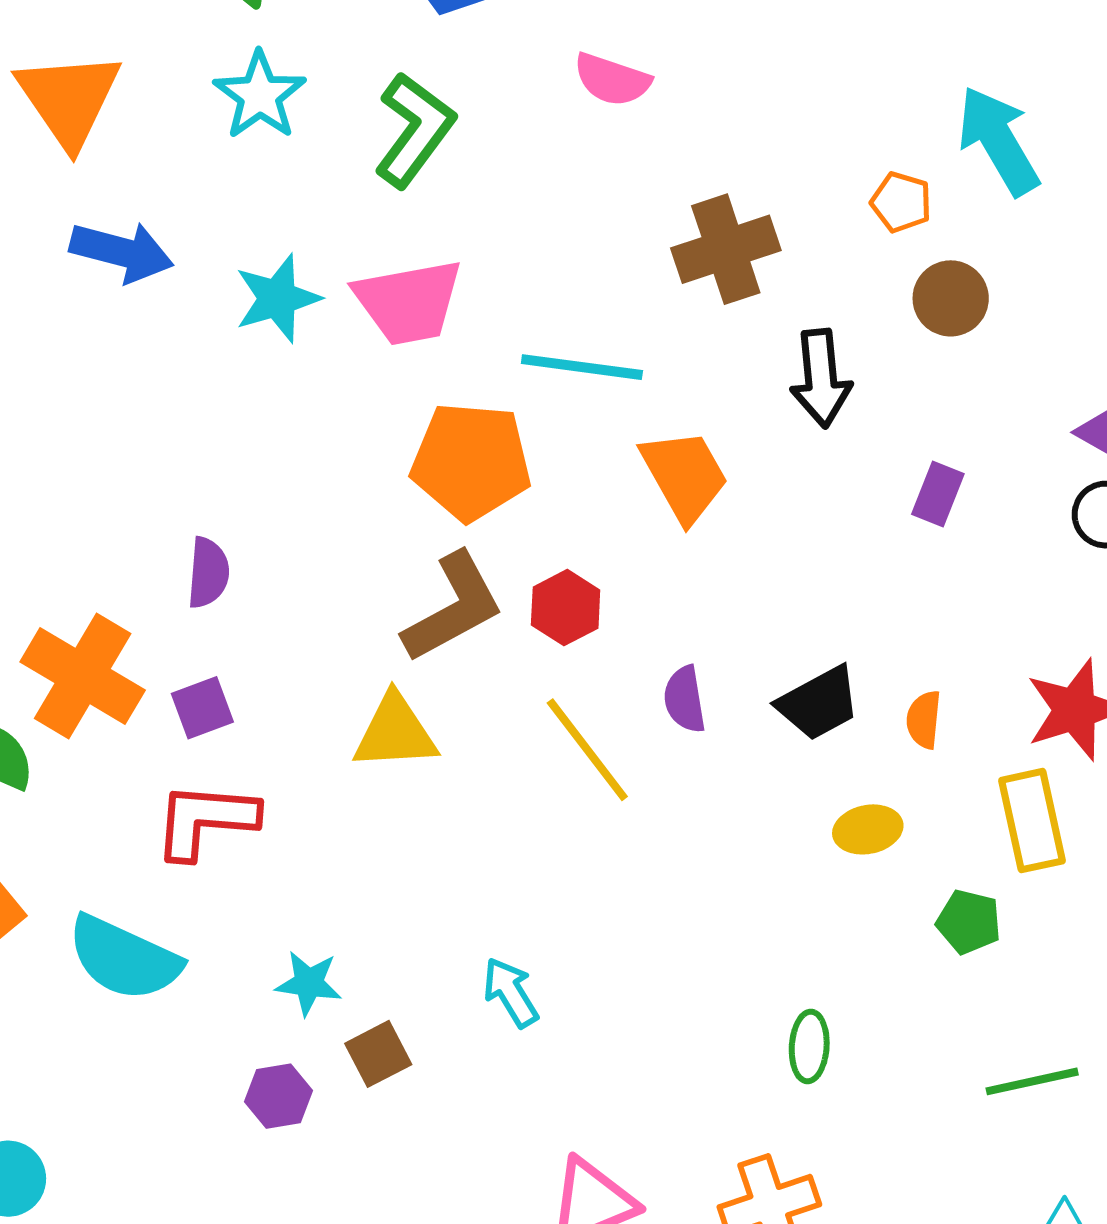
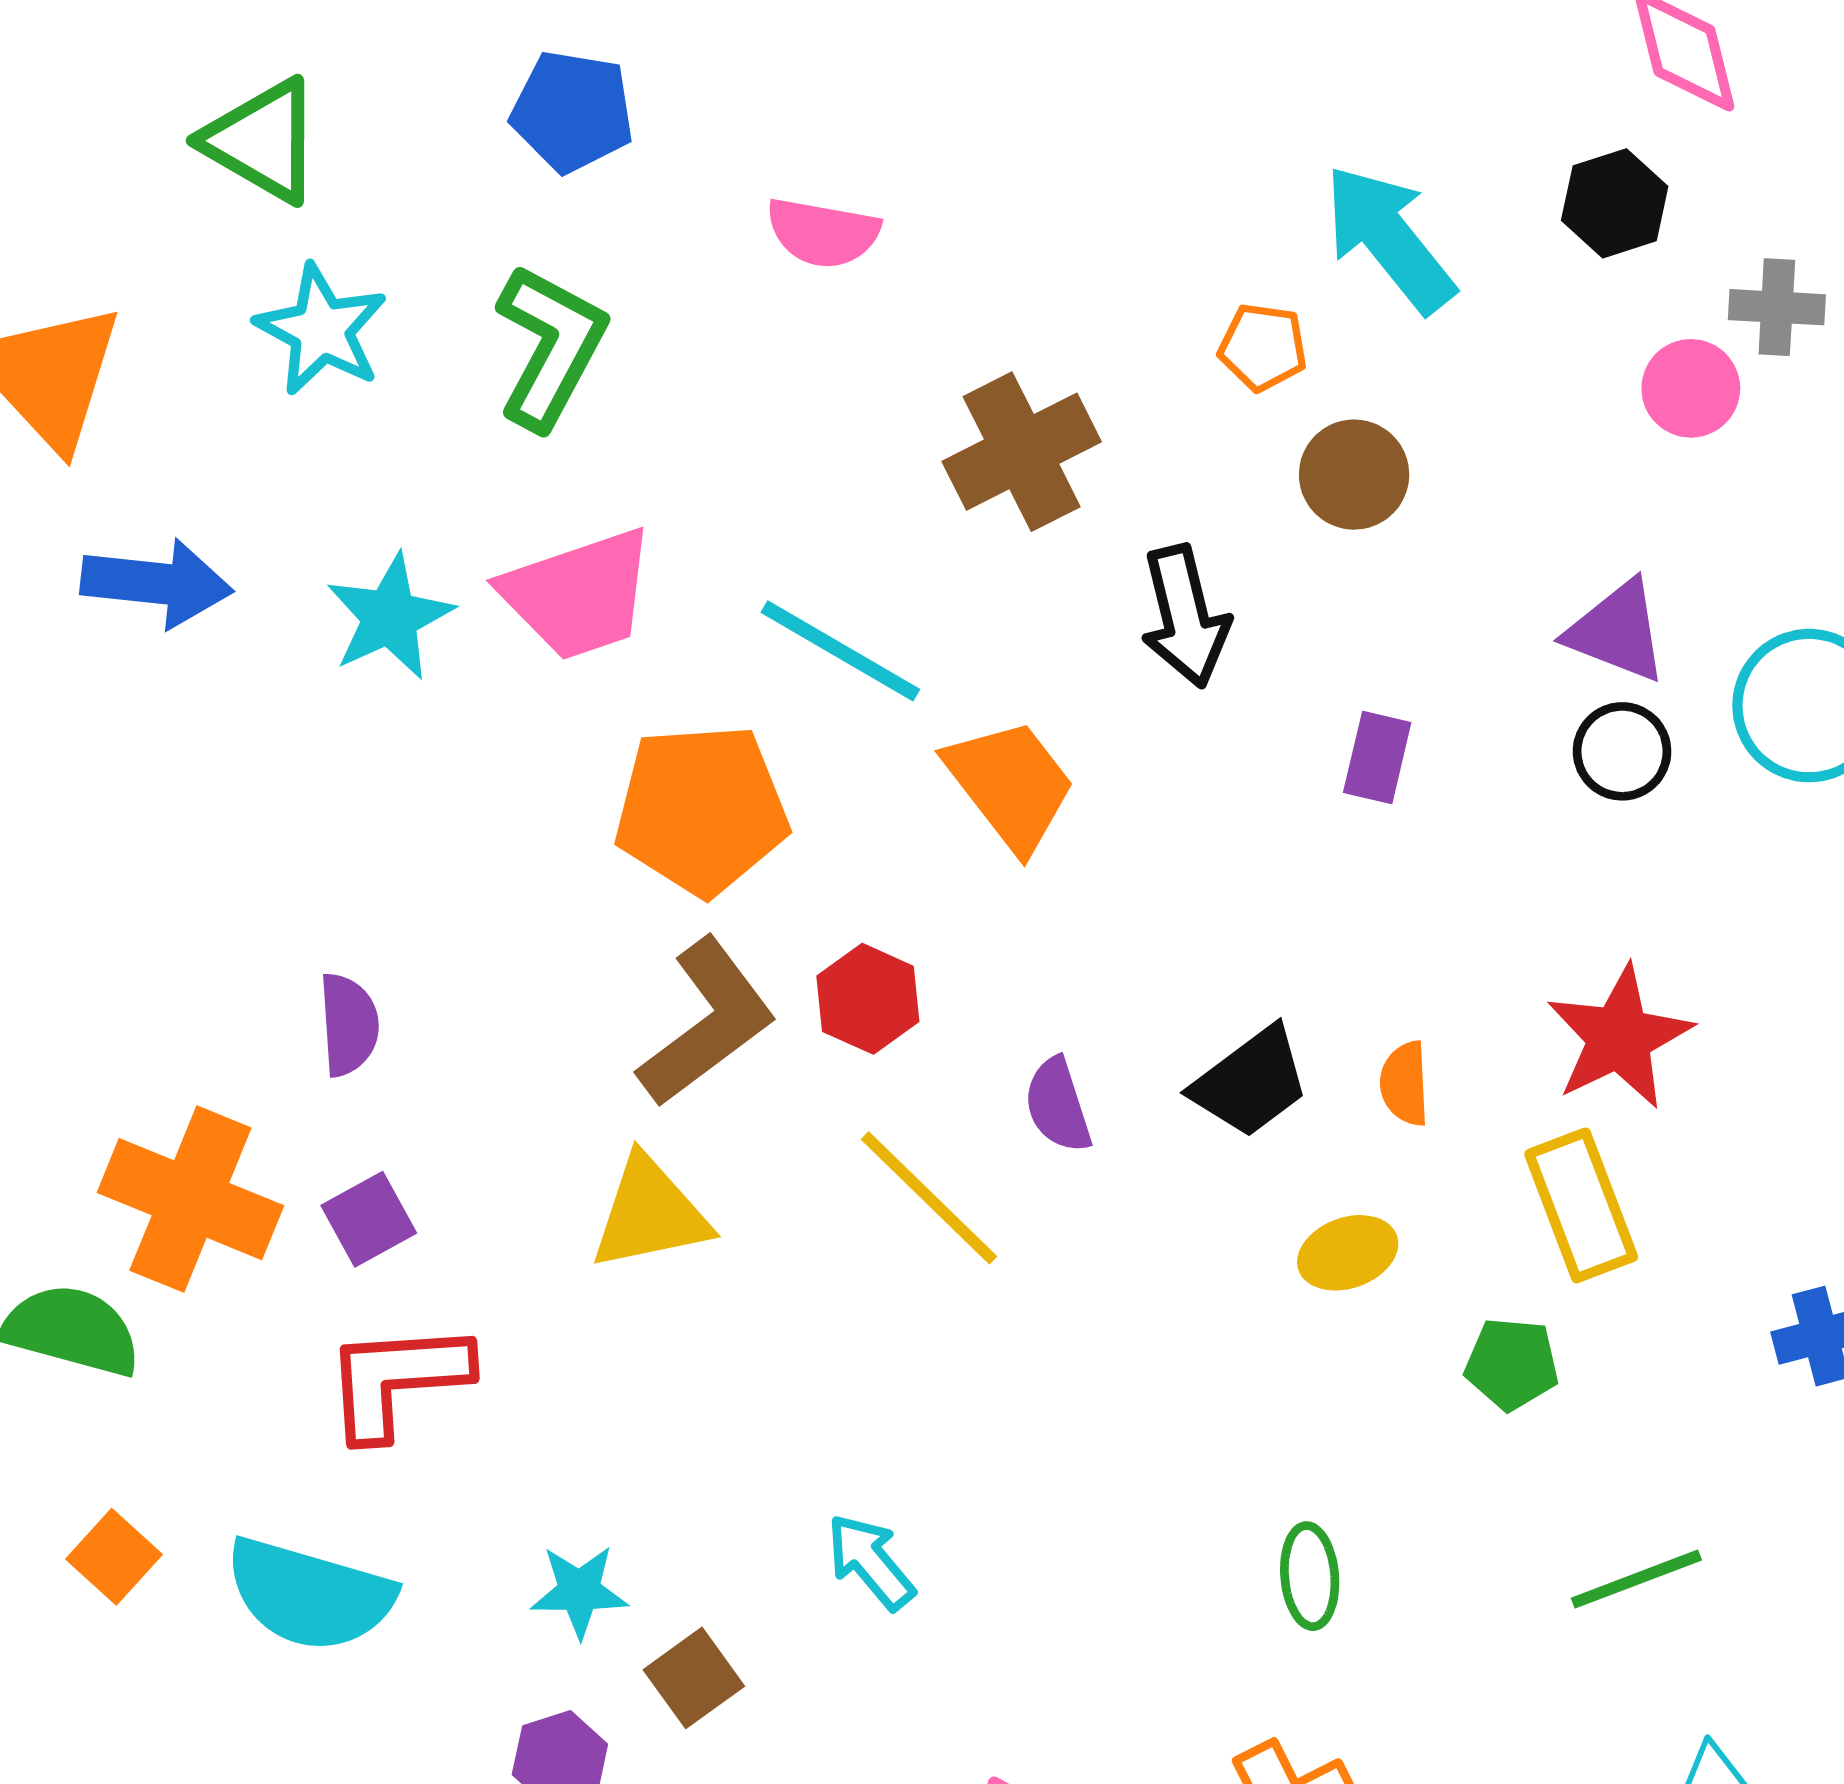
cyan line: (582, 367) -> (840, 651), turned 31

